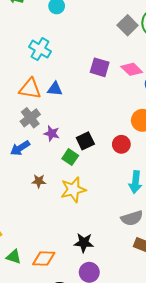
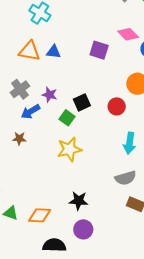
purple square: (100, 67) -> (99, 50), moved
gray cross: (30, 118) -> (20, 89), moved
blue arrow: (20, 148) -> (30, 112), moved
brown star: (39, 181) -> (19, 138), moved

